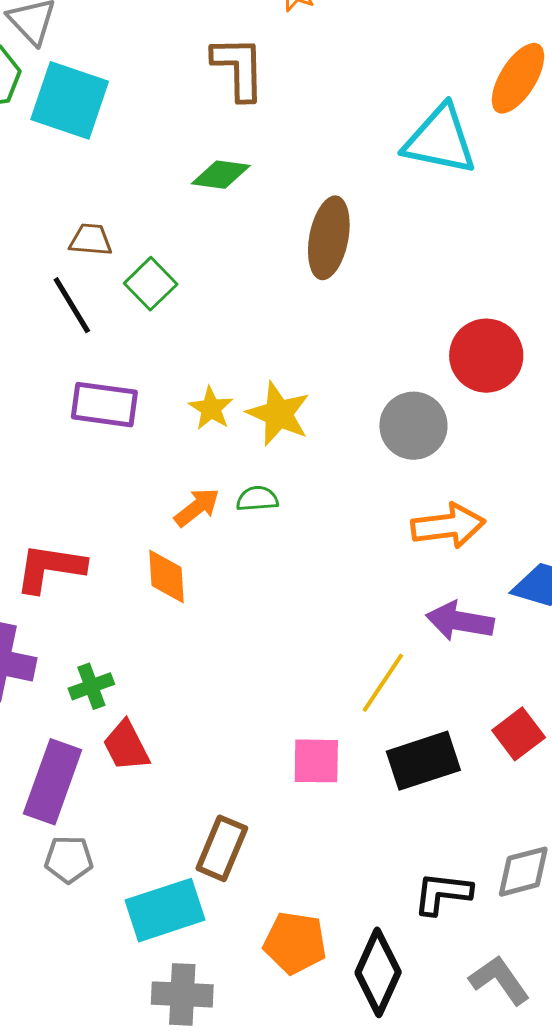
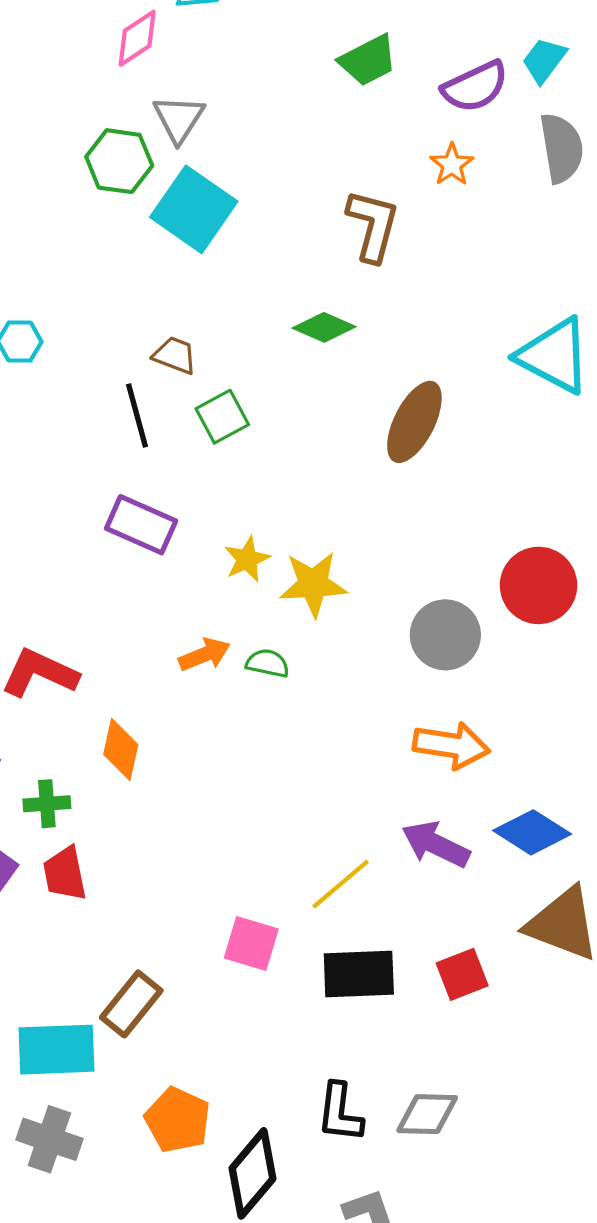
yellow star: (278, 414) -> (313, 584), turned 30
orange diamond: (166, 576) -> (121, 750), moved
black L-shape: (442, 893) -> (340, 1113), turned -106

